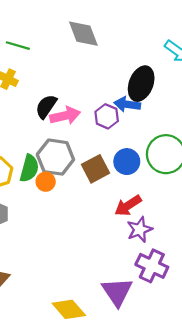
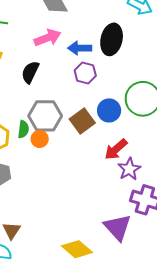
blue arrow: (127, 104) -> (80, 48), moved
pink arrow: (65, 116) -> (47, 38), moved
green semicircle: (29, 168) -> (23, 129), size x0.7

